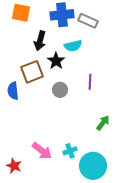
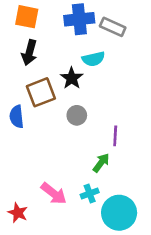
black arrow: (40, 41) -> (29, 53), moved
purple line: (90, 82) -> (115, 136), moved
green arrow: (103, 123) -> (101, 163), moved

